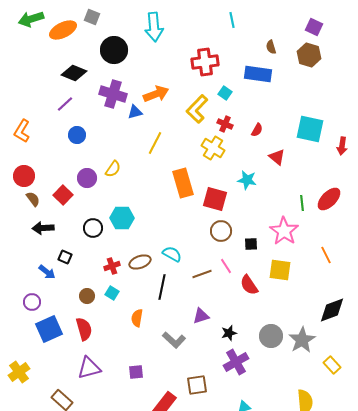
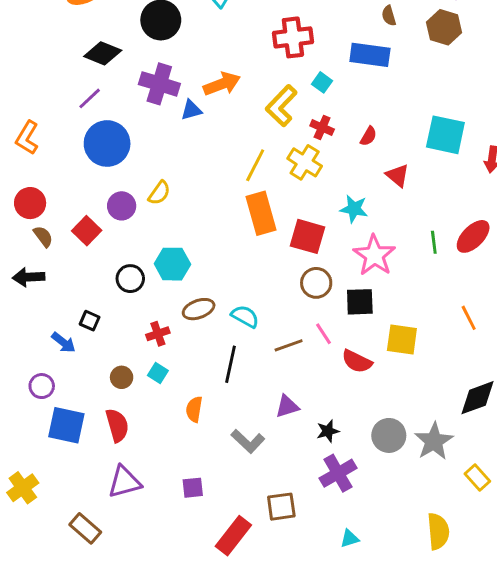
blue circle: (77, 135) -> (107, 143), size x1.8
yellow line: (155, 143) -> (255, 165), moved
black arrow: (43, 228) -> (29, 277), moved
pink star: (284, 231) -> (374, 255), moved
black square: (251, 244) -> (360, 302), size x1.5
brown ellipse: (140, 262) -> (199, 309), moved
red semicircle: (249, 285) -> (357, 361), turned -30
blue square: (49, 329) -> (66, 425), turned 36

